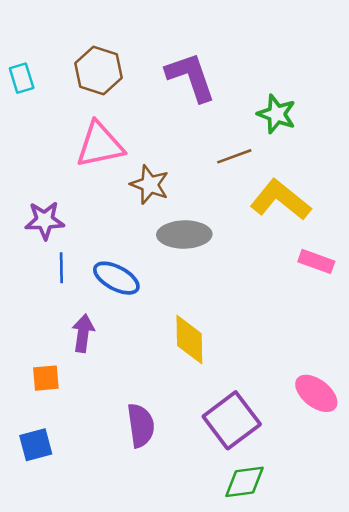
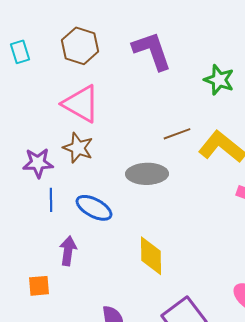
pink triangle: (100, 145) -> (81, 104), turned 42
brown line: (234, 156) -> (177, 134), moved
brown star: (150, 185) -> (78, 148), moved

